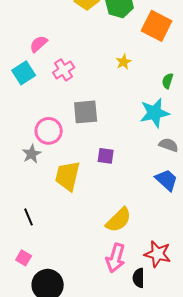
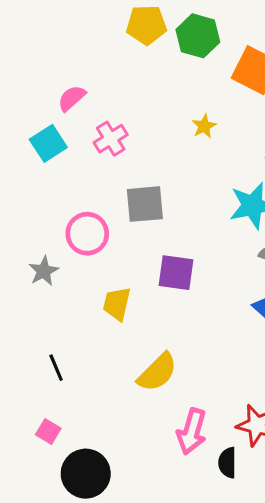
gray star: (32, 154) -> (44, 271), moved
purple square: (106, 156) -> (176, 273), size x1.4
yellow trapezoid: (68, 176) -> (117, 304), size x0.7
yellow semicircle: (119, 220) -> (157, 372), moved

